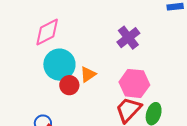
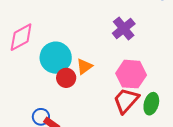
pink diamond: (47, 32) -> (21, 37), moved

